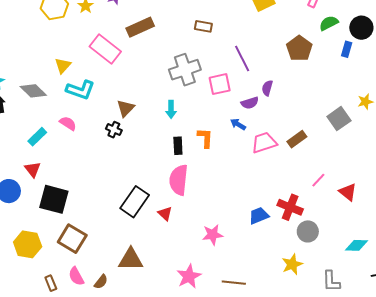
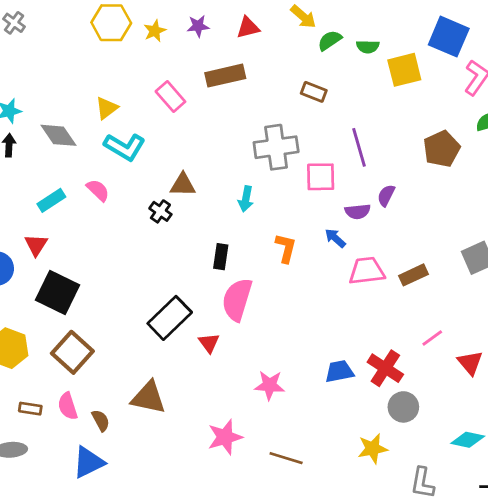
pink rectangle: (105, 49) -> (170, 97), size x0.7
brown triangle: (126, 108) -> (183, 185), turned 36
black rectangle: (178, 146) -> (221, 257), moved
brown semicircle: (101, 282) -> (101, 420), turned -77
brown rectangle: (51, 283) -> (30, 409), turned -70

